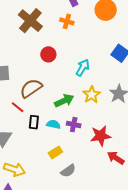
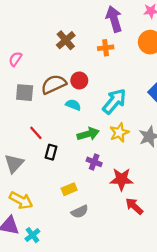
brown cross: (30, 21) -> (66, 40), size x0.7
orange cross: (67, 21) -> (106, 48), turned -32
cyan arrow: (83, 68) -> (114, 101), size x1.4
brown semicircle: (31, 88) -> (54, 84), moved
cyan semicircle: (53, 124) -> (73, 105), moved

